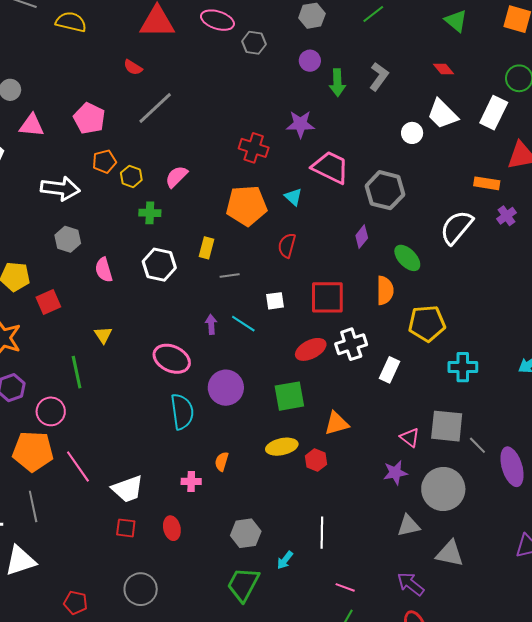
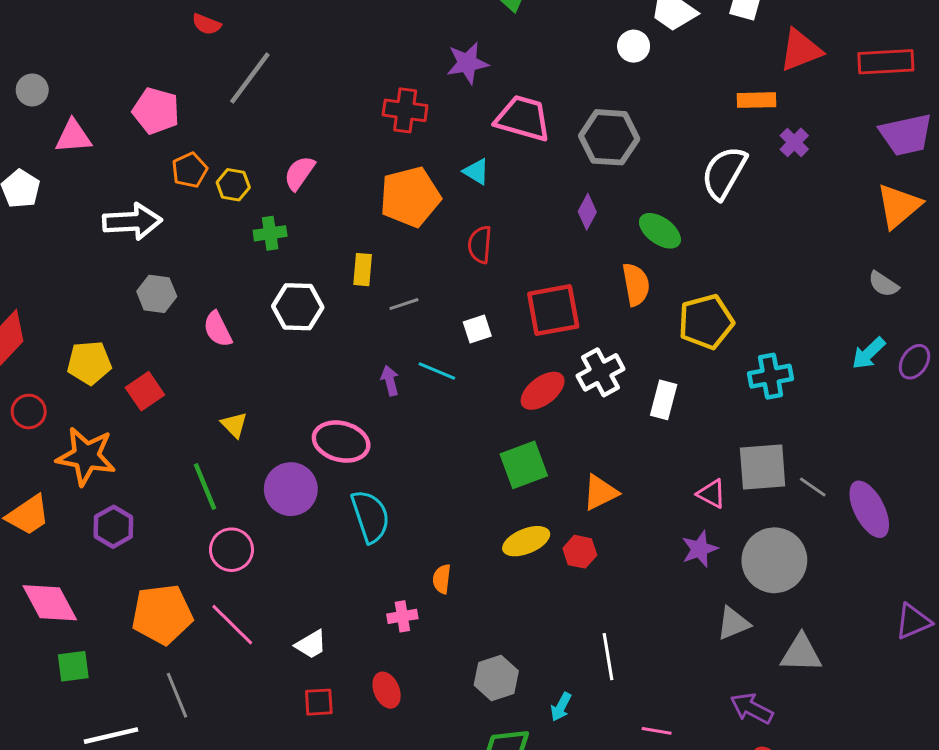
purple circle: (226, 388) -> (291, 489), moved
pink circle: (51, 411) -> (231, 550), moved
white trapezoid: (128, 489) -> (311, 644), size x0.7

